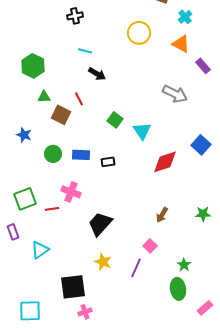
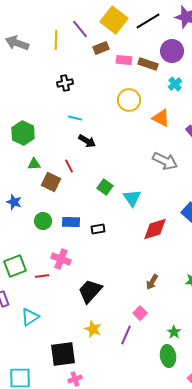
orange triangle: (181, 44) -> (161, 118), moved

